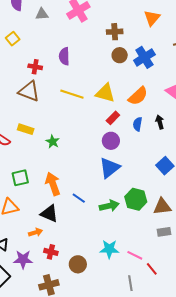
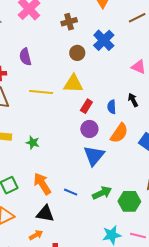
brown circle: (120, 55) -> (77, 53), moved
orange semicircle: (138, 96) -> (119, 133), moved
green hexagon: (136, 199) -> (129, 201), moved

